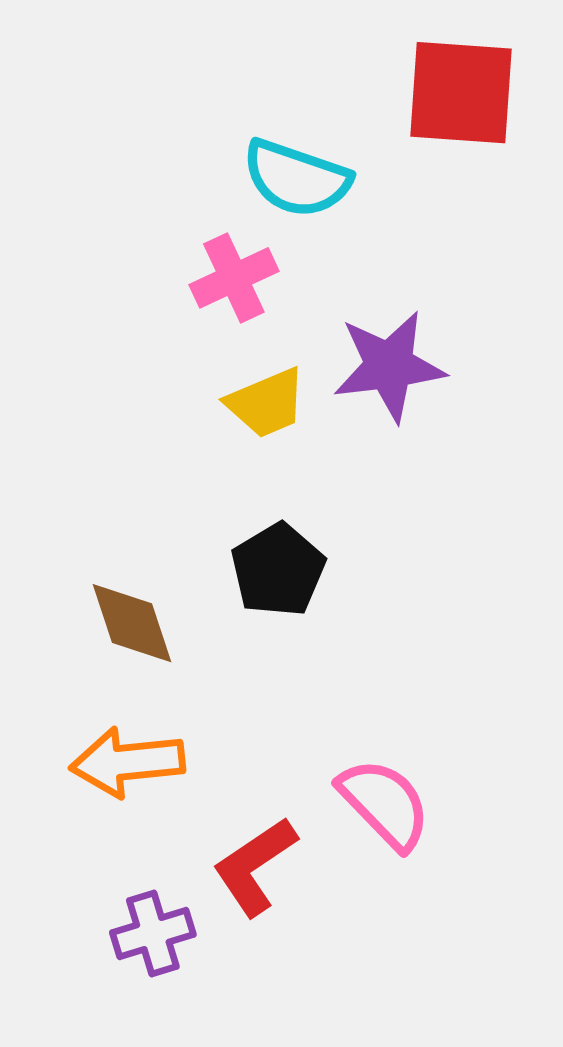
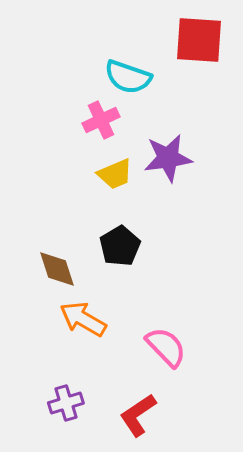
orange arrow: (127, 762) -> (83, 319), moved, turned 36
red L-shape: (255, 866) -> (138, 415), moved

